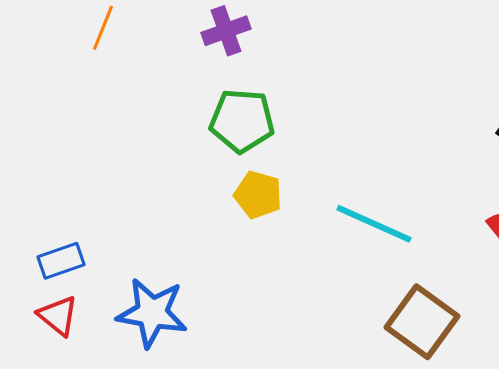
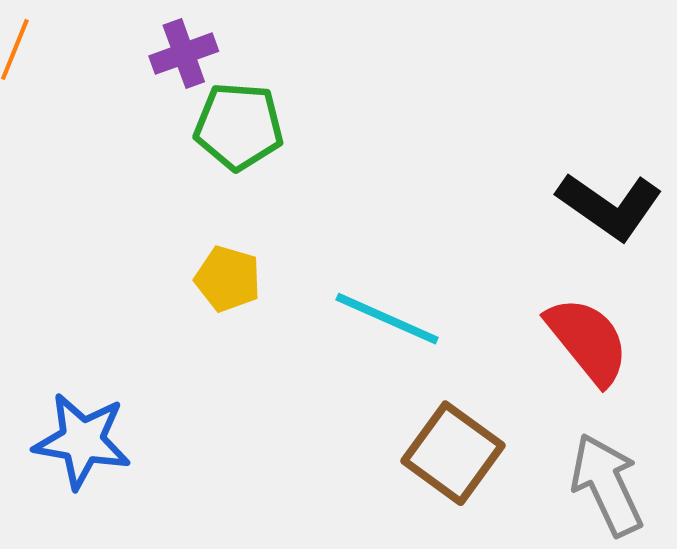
green pentagon: (242, 121) -> (239, 126), moved

